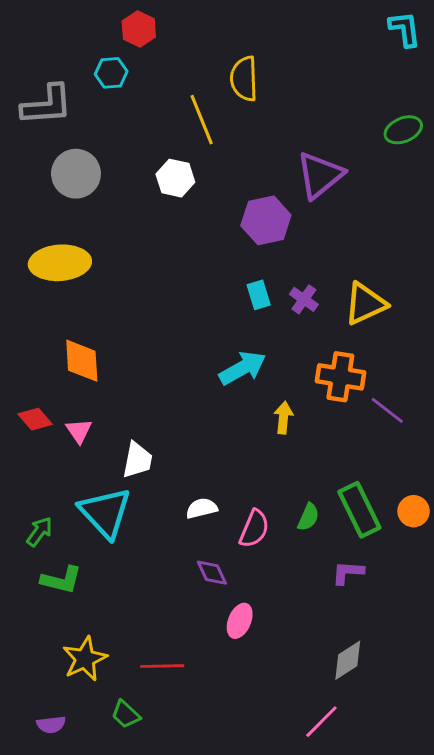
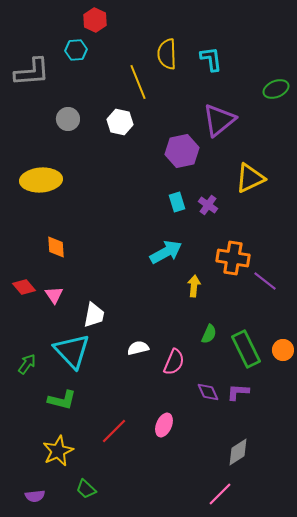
cyan L-shape: (405, 29) -> (211, 59), moved
gray circle: (76, 174) -> (68, 119), moved, size x0.7
yellow triangle: (365, 304) -> (250, 178), moved
orange diamond: (82, 361) -> (56, 247), size x0.7
green semicircle: (308, 517) -> (209, 334), moved
purple diamond: (212, 573) -> (208, 392), moved
green L-shape: (61, 580) -> (62, 400), moved
red line: (162, 666) -> (114, 431), moved, turned -44

